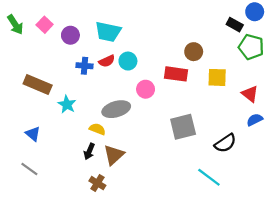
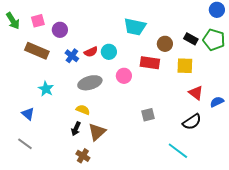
pink square: (45, 25) -> (38, 21), turned 32
black rectangle: (235, 25) -> (191, 39), moved
cyan trapezoid: (108, 32) -> (135, 27), moved
blue cross: (85, 66) -> (72, 56), turned 32
brown rectangle: (38, 84) -> (37, 51), moved
red triangle: (250, 94) -> (196, 93), moved
cyan star: (67, 104) -> (46, 89), moved
gray ellipse: (116, 109) -> (90, 83), moved
gray square: (183, 127) -> (148, 115), moved, size x0.6

